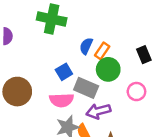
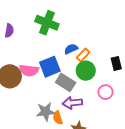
blue semicircle: (86, 46) -> (71, 49), turned 32
blue square: (64, 72) -> (50, 67), size x1.5
pink semicircle: (61, 100) -> (29, 70), moved

